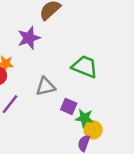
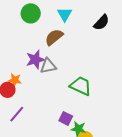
gray triangle: (46, 87) -> (48, 66), moved

